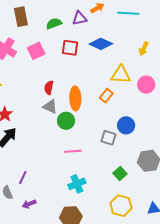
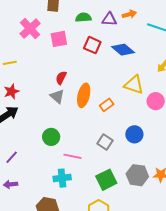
orange rectangle: (106, 96) -> (107, 105), moved
green circle: (66, 121) -> (51, 137), moved
blue circle: (126, 125) -> (134, 134), moved
pink line: (73, 151) -> (72, 156), moved
green square: (120, 174) -> (106, 180), size x1.5

